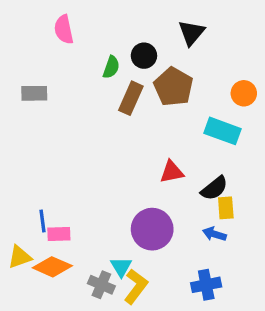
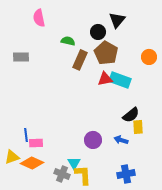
black circle: (144, 56) -> (98, 32), moved
green semicircle: (111, 67) -> (68, 41), turned -96
cyan rectangle: (223, 131) -> (120, 80), moved
red triangle: (172, 172) -> (105, 79), moved
purple circle: (152, 229) -> (93, 140), size x0.7
blue arrow: (214, 234) -> (121, 140), moved
yellow L-shape: (136, 286) -> (83, 175), turned -40

